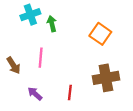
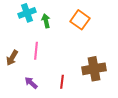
orange square: (100, 34) -> (80, 20), moved
brown arrow: (13, 65) -> (12, 58), turned 63

